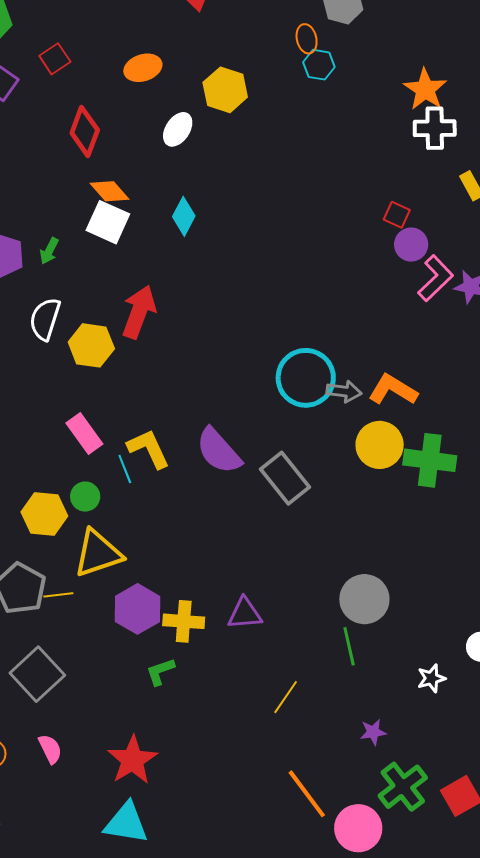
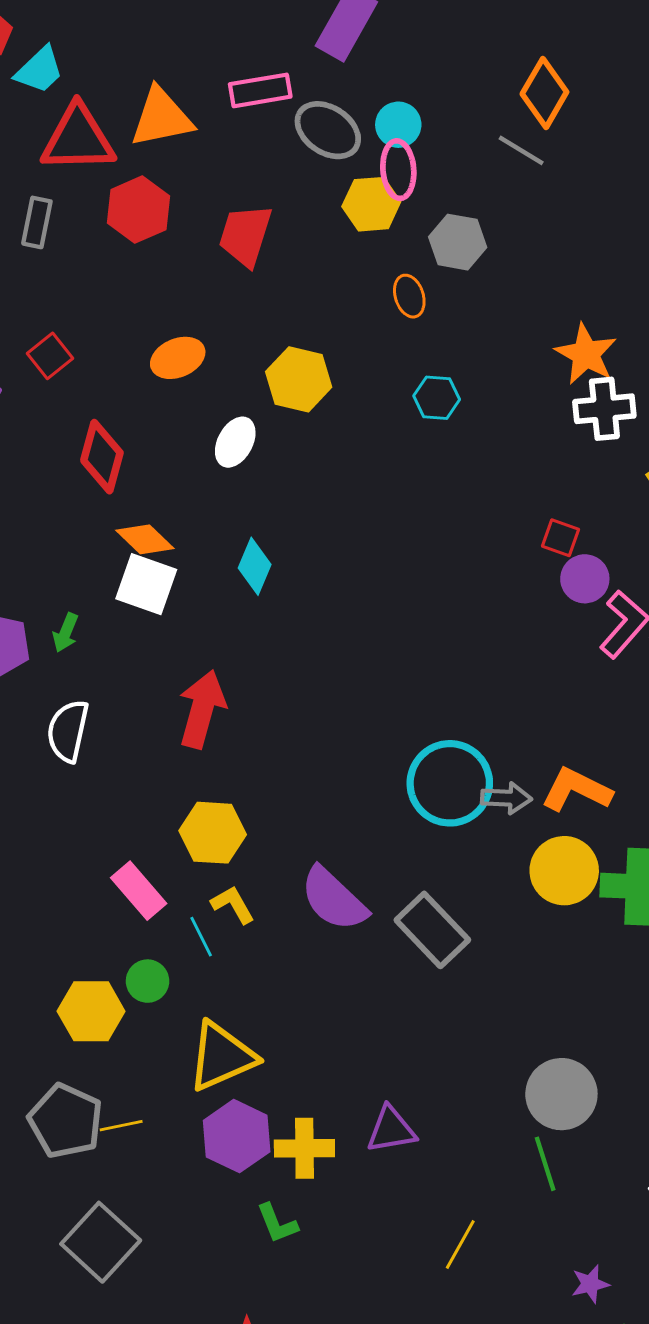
cyan hexagon: (319, 65) -> (437, 398), moved
yellow hexagon: (91, 345) -> (213, 833), moved
yellow L-shape: (149, 449) -> (233, 905), size x0.7
yellow triangle: (98, 553) -> (222, 1056), moved
green L-shape: (160, 672) -> (277, 1223), turned -88

